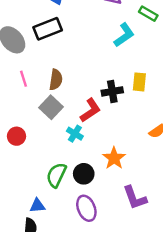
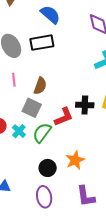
gray square: (51, 107) -> (32, 108), turned -30
cyan cross: (75, 134) -> (19, 131), moved
green semicircle: (56, 175) -> (42, 133), moved

